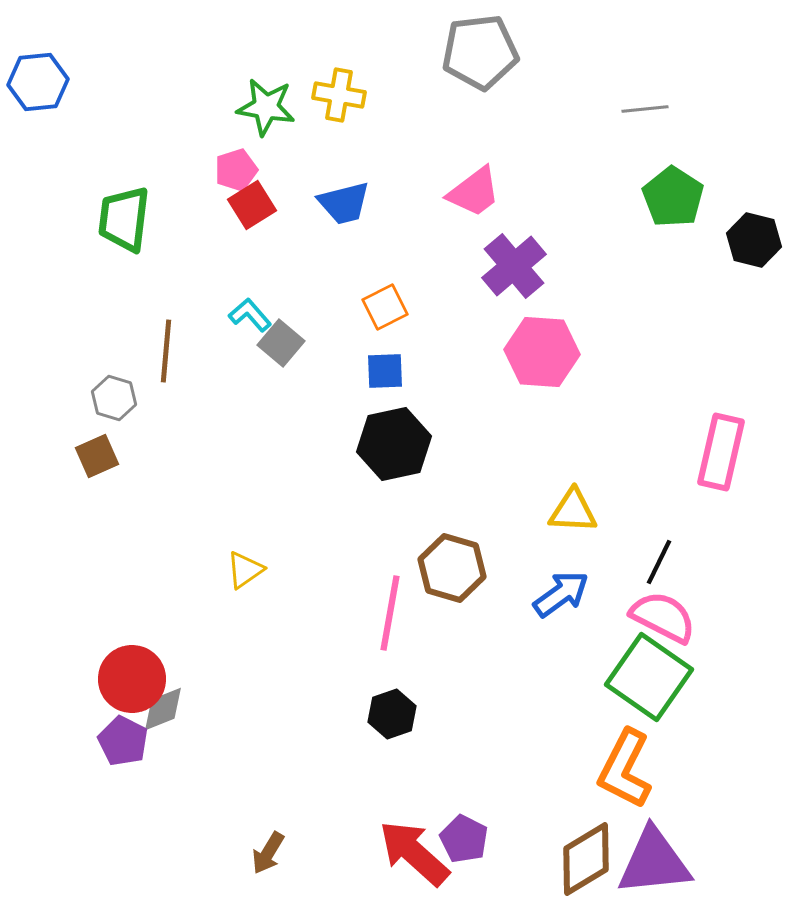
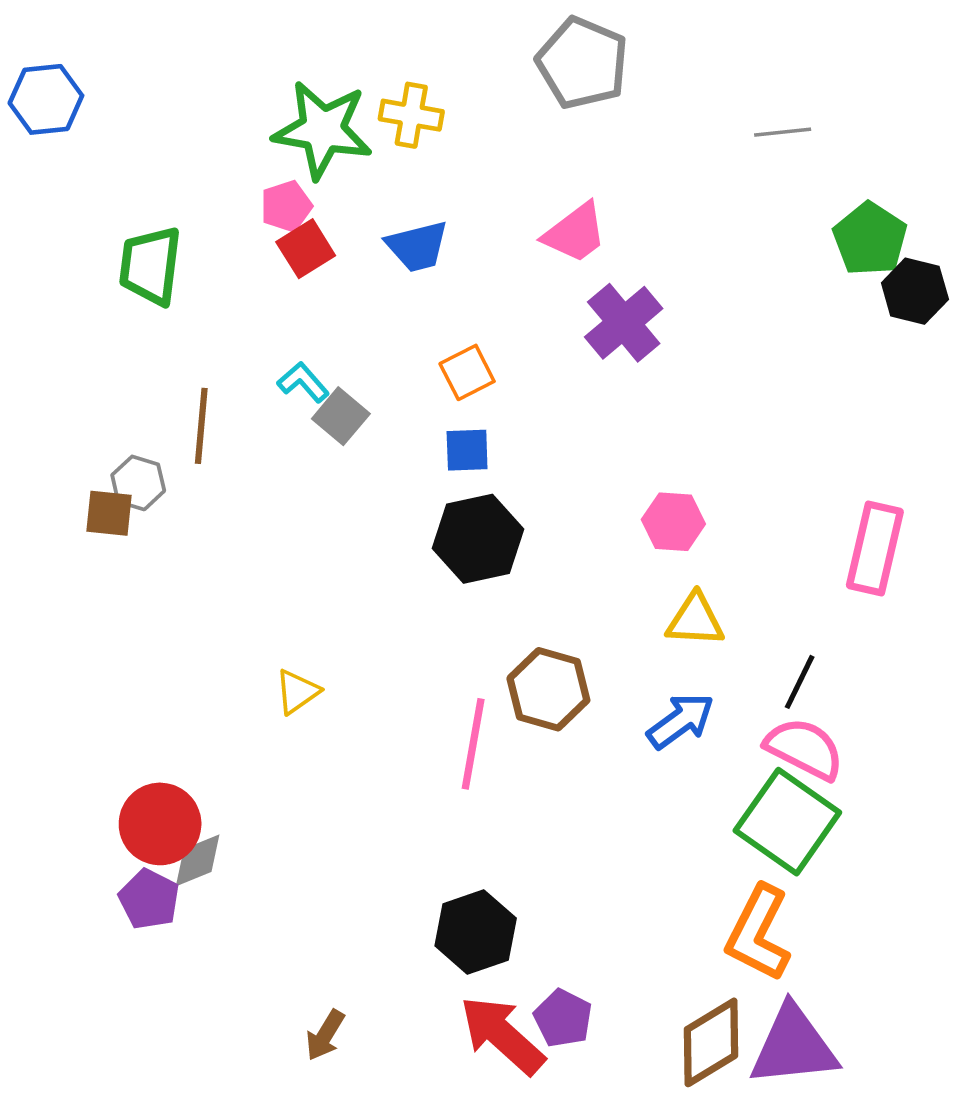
gray pentagon: (480, 52) -> (582, 63), turned 30
green star: (266, 107) -> (323, 130), size x1.4
green pentagon: (673, 197) -> (870, 239), moved
pink hexagon: (542, 352) -> (673, 522), moved, size x0.7
brown square: (97, 456) -> (109, 513), moved, turned 30
black hexagon: (392, 714) -> (476, 932), moved, size x1.4

